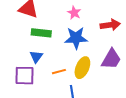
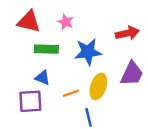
pink star: (74, 13) -> (66, 22), moved
blue triangle: (36, 57) -> (43, 78), turned -40

